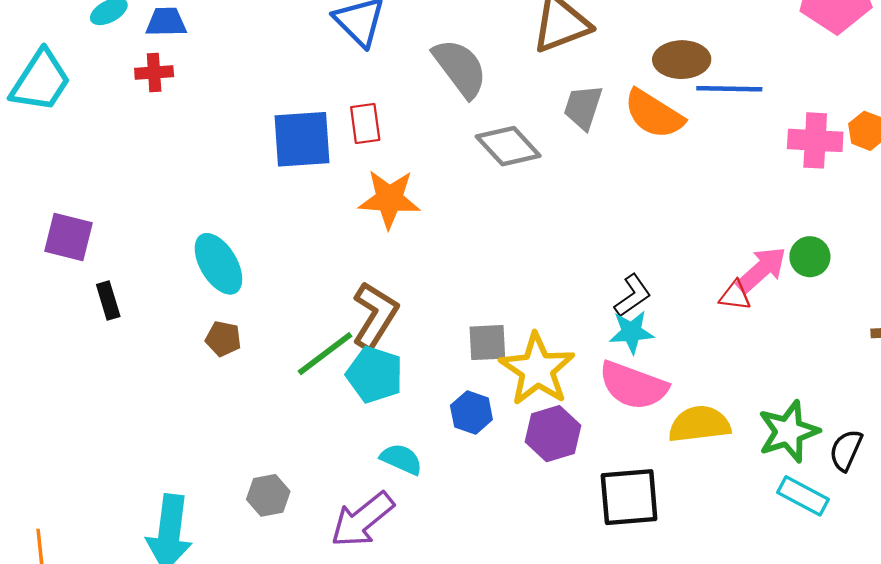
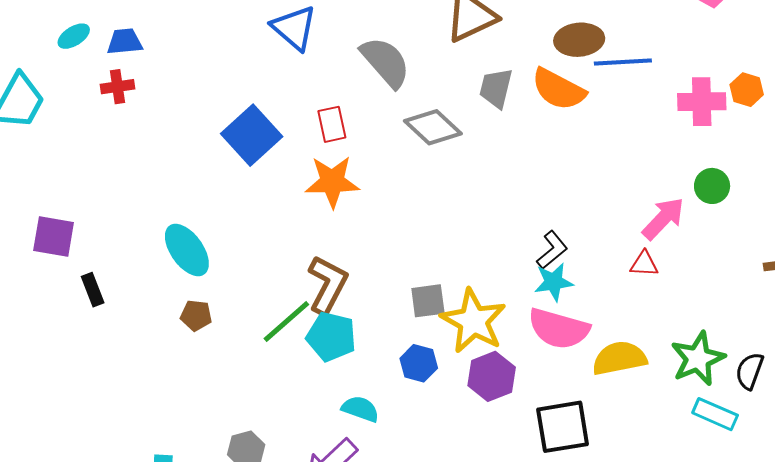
red rectangle: (365, 124) -> (332, 124), moved
blue square: (302, 139) -> (252, 135), turned -34
green circle: (810, 257) -> (712, 186), moved
red triangle: (735, 296) -> (644, 264), moved

